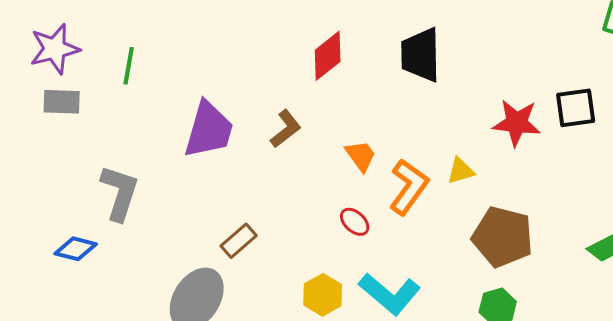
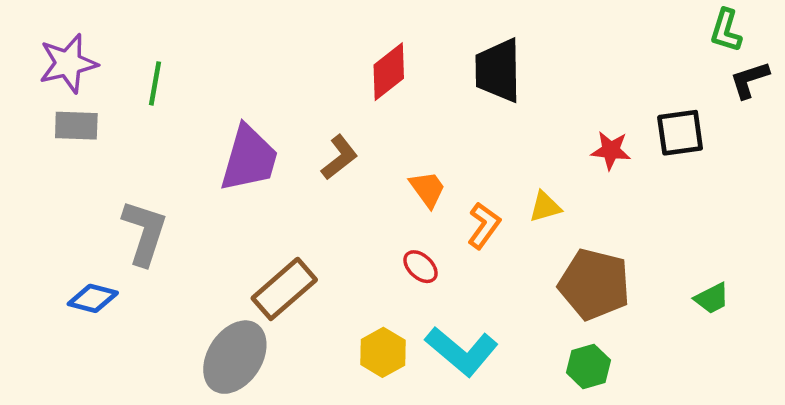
red star: (517, 123) -> (611, 150), size x0.7
orange L-shape: (409, 187) -> (484, 226), size x0.7
brown rectangle: (239, 241) -> (284, 289), size x1.5

